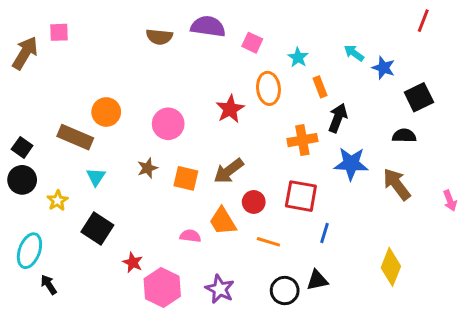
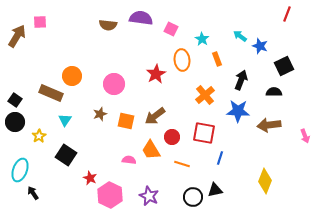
black arrow: (338, 118) -> (241, 80), moved
orange cross: (302, 140) -> (205, 95), turned -30
brown arrow: (397, 184) -> (269, 125), turned -60

